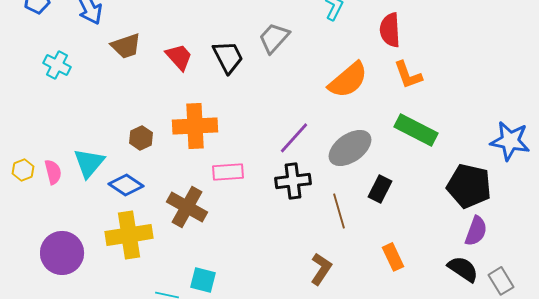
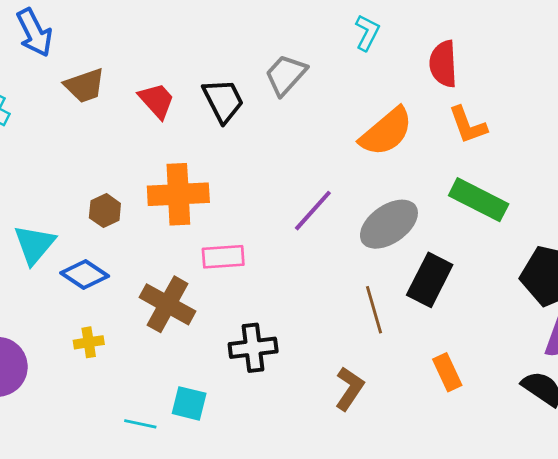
black cross: (293, 181) -> (253, 348), moved
black rectangle: (380, 189) -> (430, 280), size x1.4
yellow cross: (129, 235) -> (89, 342), size x0.5

